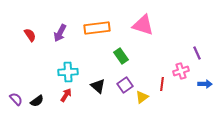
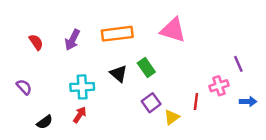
black triangle: (98, 86) -> (118, 74), moved
purple semicircle: (16, 99) -> (24, 87), moved

